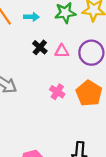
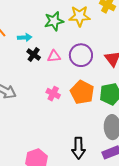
cyan arrow: (31, 17) -> (25, 37), moved

